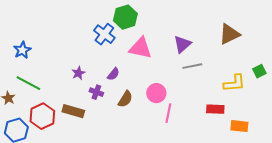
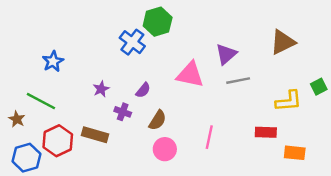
pink triangle: (140, 48) -> (190, 75), moved
blue star: (22, 50) -> (53, 61), moved
pink circle: (156, 93) -> (165, 149), moved

